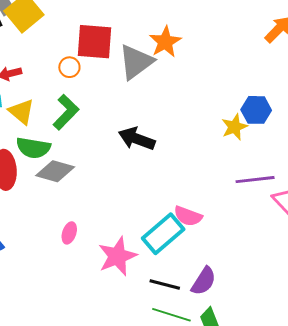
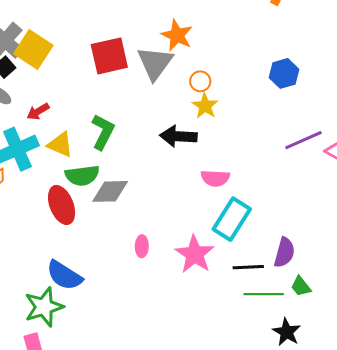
orange circle: (69, 67) -> (200, 81), moved
yellow star: (235, 127) -> (205, 106), moved
pink semicircle: (188, 216) -> (215, 178), moved

